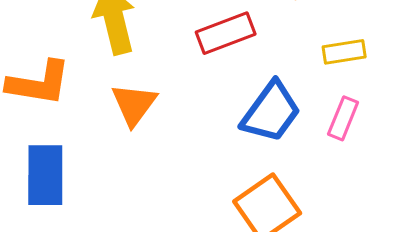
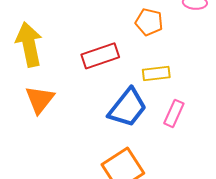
yellow rectangle: (344, 52) -> (156, 73), moved

